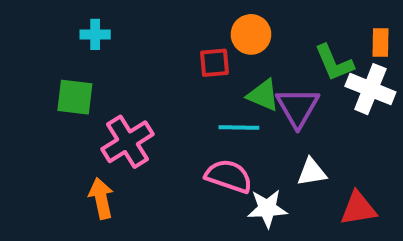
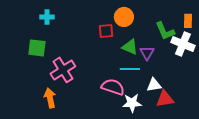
purple triangle: (298, 107) -> (147, 53), size x0.7
cyan line: (239, 128) -> (130, 69), moved
red triangle: (358, 208) -> (165, 99), moved

